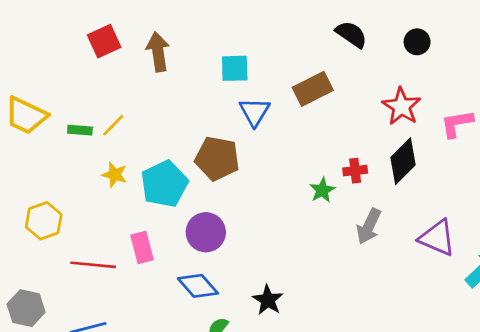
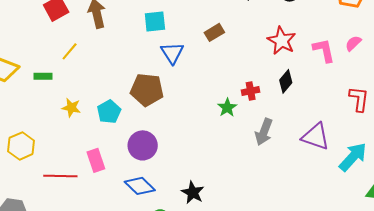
brown rectangle: (313, 89) -> (214, 32), size x0.7
pink L-shape: (457, 124) -> (324, 50), turned 92
yellow line: (113, 125) -> (70, 51), moved
black diamond: (403, 161) -> (286, 81), size x0.7
cyan pentagon: (164, 184) -> (109, 112), size x0.7

